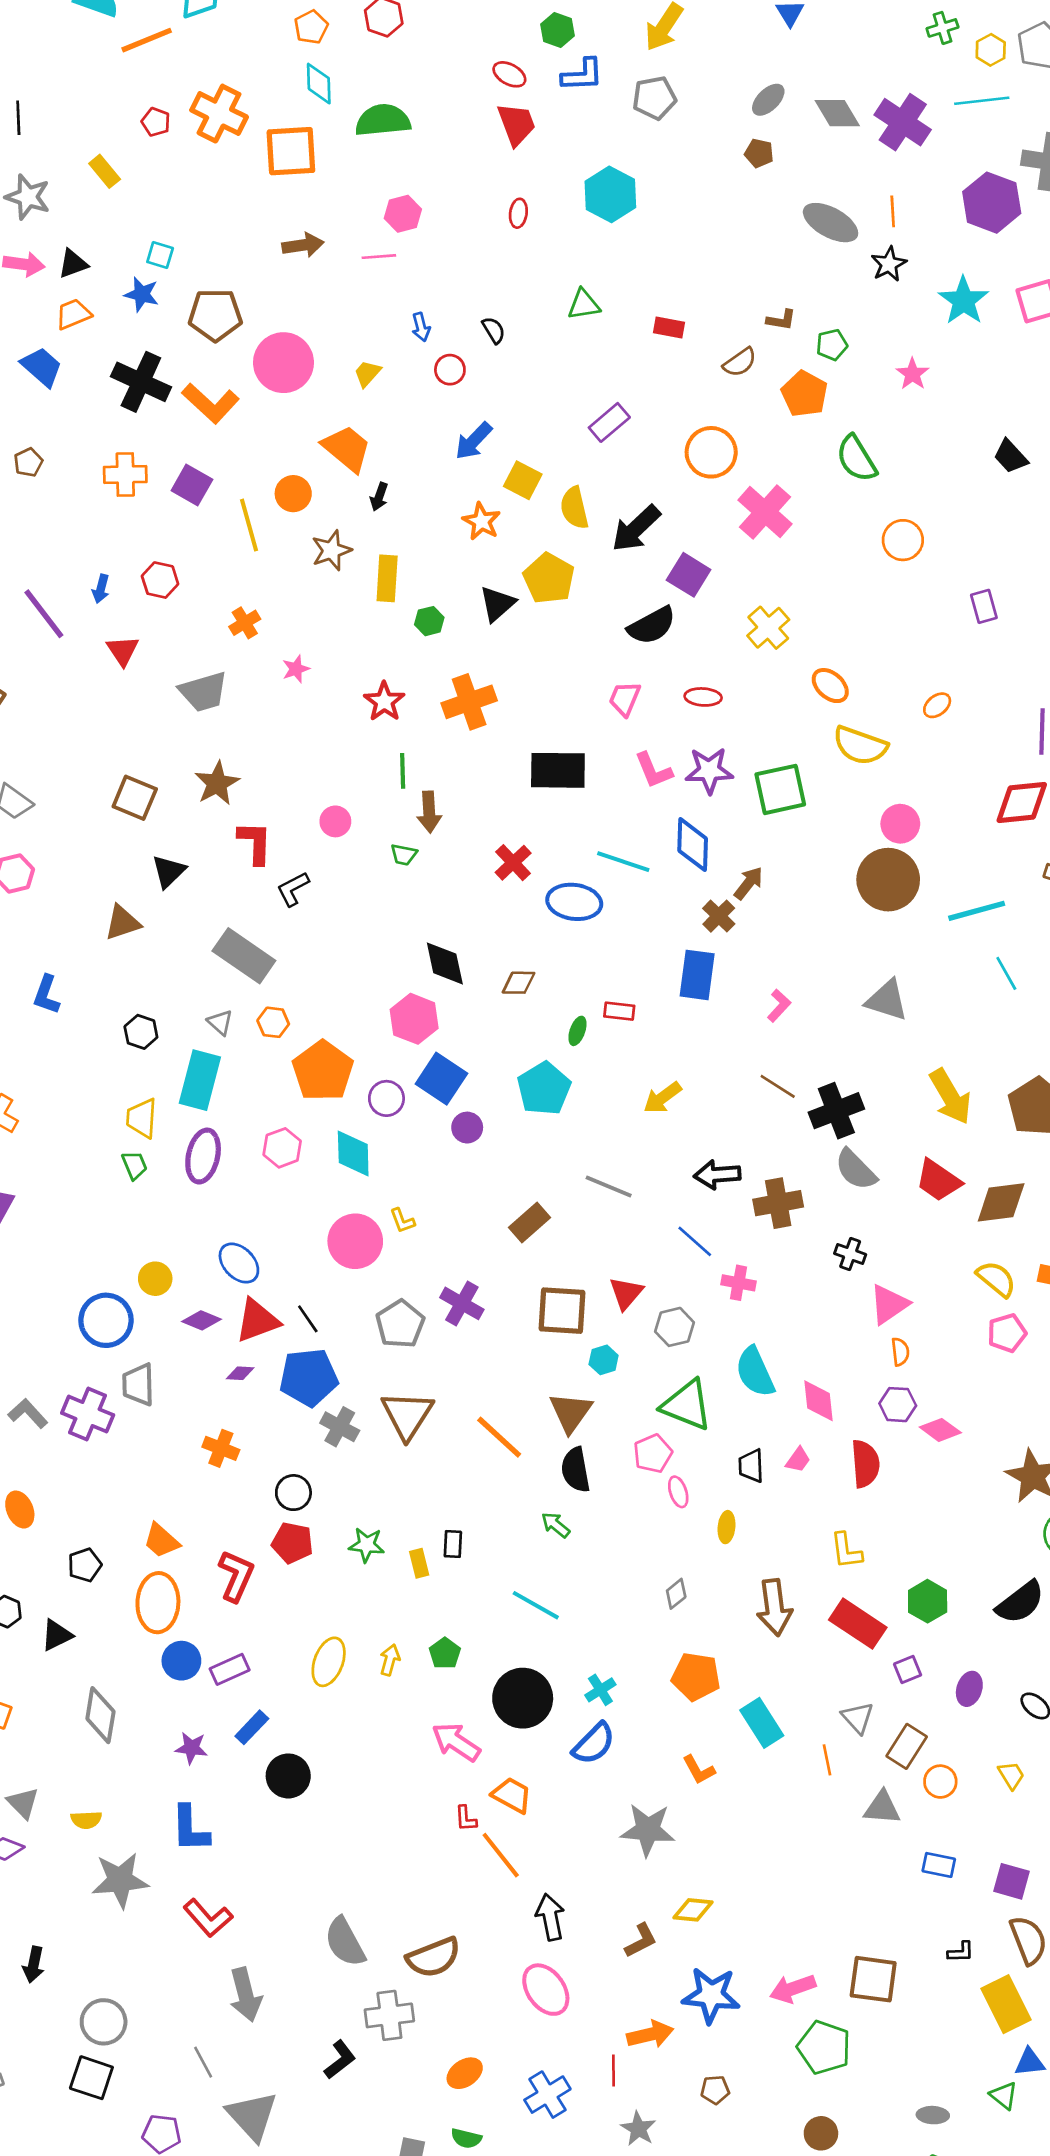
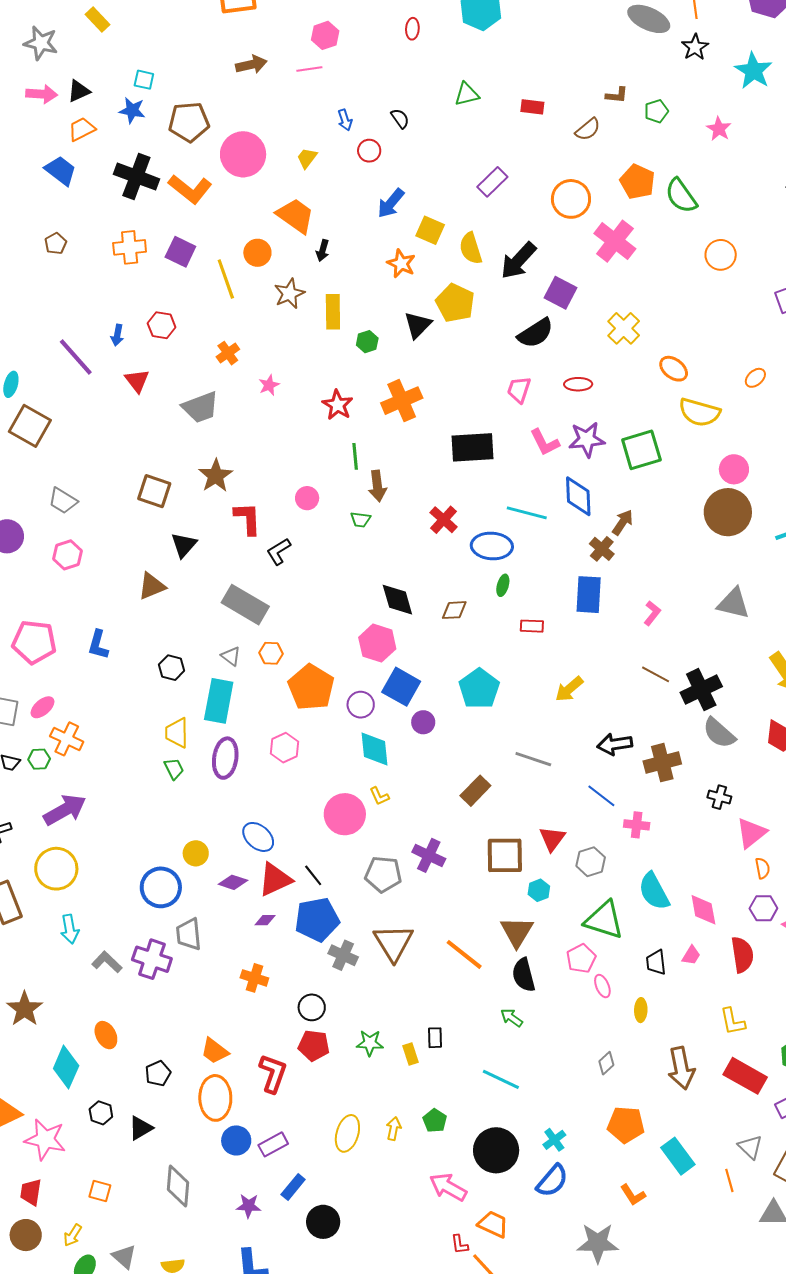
orange pentagon: (804, 394) -> (637, 182), moved
green ellipse: (577, 1031) -> (503, 585), moved
cyan diamond: (353, 1154) -> (375, 749), moved
gray pentagon: (400, 1324) -> (383, 874), turned -30

